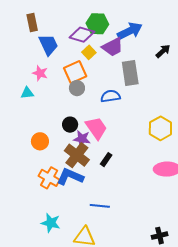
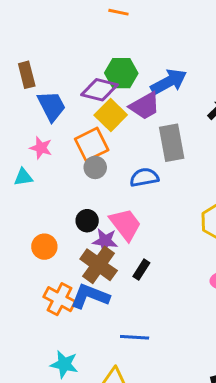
yellow square: (89, 52) -> (111, 115), size x1.5

